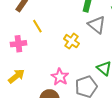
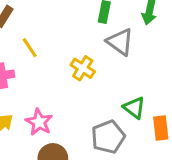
pink star: (60, 77) -> (39, 122), moved

